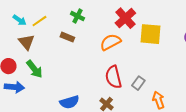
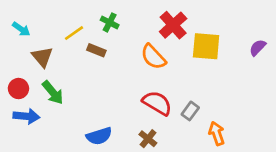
cyan arrow: (19, 20) -> (21, 29), moved
yellow line: (39, 21) -> (74, 33), moved
orange semicircle: (110, 42) -> (153, 57), turned -105
red semicircle: (113, 77) -> (157, 103), turned 135

